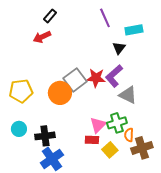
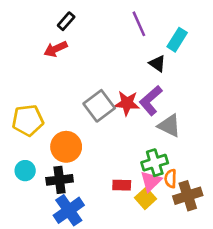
cyan rectangle: (134, 30) -> (177, 40), turned -48
black triangle: (119, 48) -> (157, 63), turned -32
orange circle: (60, 93) -> (66, 147), moved
pink triangle: (98, 125) -> (151, 181), moved

